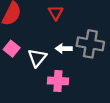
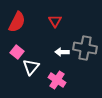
white triangle: (37, 58) -> (31, 67), moved
pink cross: (58, 81) -> (57, 80), turned 30

